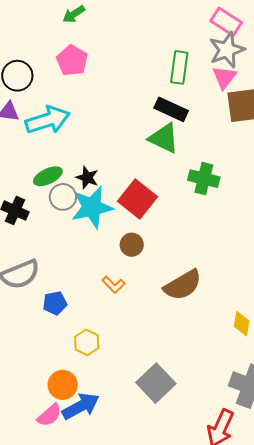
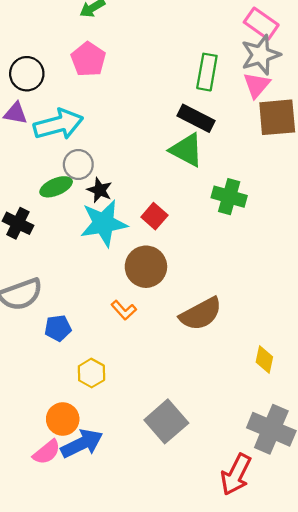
gray circle: (63, 197) -> (78, 164), moved
red square: (137, 199) -> (154, 216), size x0.6
brown circle: (132, 245) -> (146, 267), size x1.6

